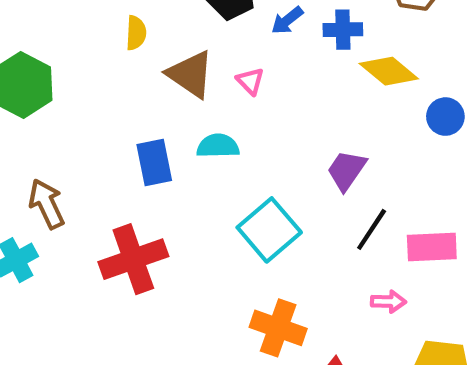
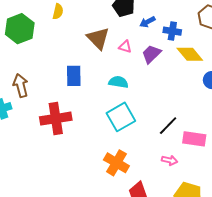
yellow semicircle: (136, 33) -> (58, 12), moved
pink triangle: (250, 81) -> (125, 47), turned -40
cyan semicircle: (218, 146) -> (118, 82), moved
purple trapezoid: (347, 170) -> (151, 54), moved

